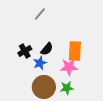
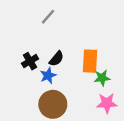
pink star: (69, 67) -> (107, 103), moved
green star: (67, 88) -> (102, 78), moved

